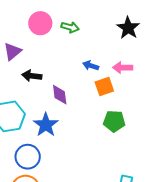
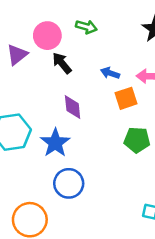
pink circle: (40, 23) -> (47, 36), moved
black arrow: (32, 76) -> (62, 63), moved, turned 42
blue circle: (28, 157) -> (69, 183), moved

